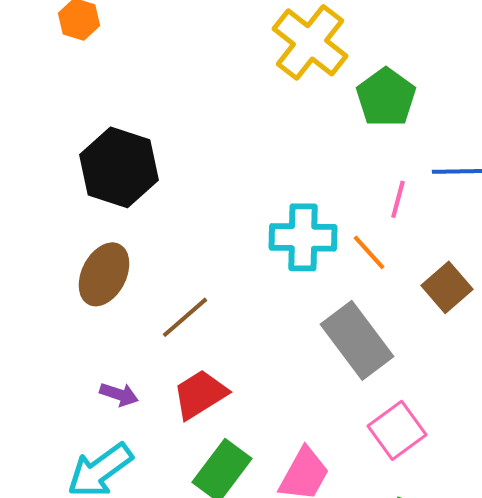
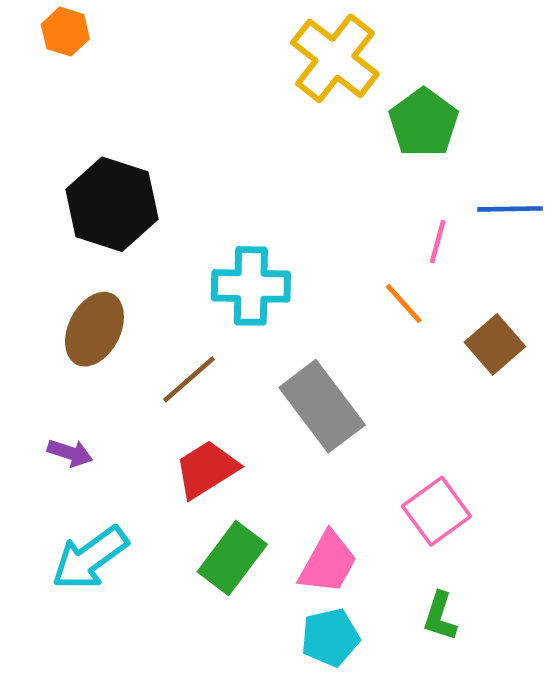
cyan cross: (303, 237) -> (251, 286), moved
gray rectangle: (357, 340) -> (322, 406), moved
purple arrow: (119, 394) -> (70, 453), moved

